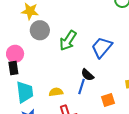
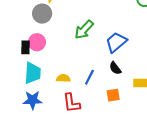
gray circle: (40, 30) -> (42, 14), moved
pink circle: (15, 54) -> (37, 42), moved
black semicircle: (87, 75) -> (115, 68), moved

